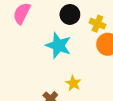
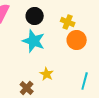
black circle: (70, 14) -> (35, 16), moved

